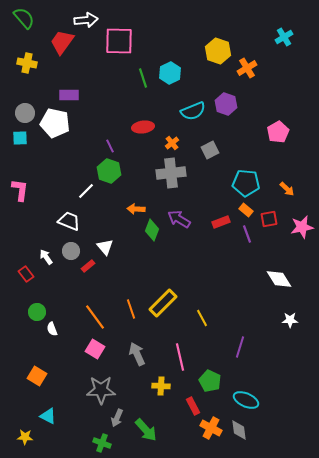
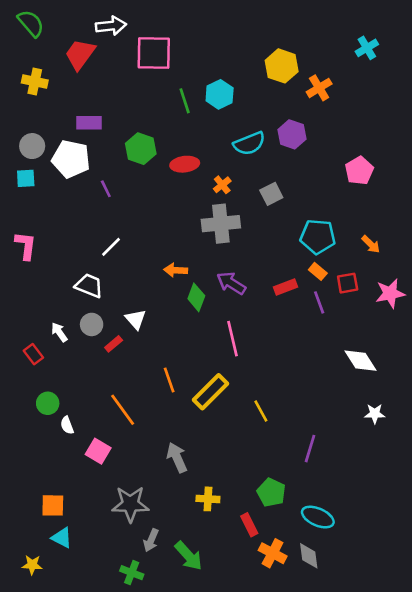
purple line: (110, 146) -> (106, 189), moved
green hexagon: (109, 171) -> (141, 149), moved
orange line: (131, 309) -> (169, 380), moved
pink square: (95, 349) -> (98, 451), moved
pink line: (180, 357) -> (232, 339), moved
orange square: (37, 376) -> (53, 505), moved, turned -30

